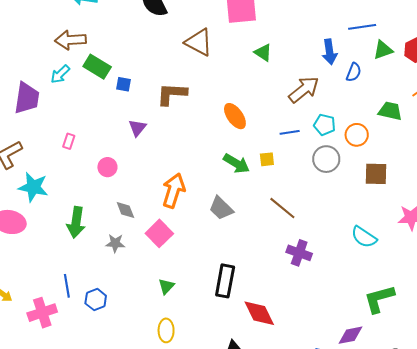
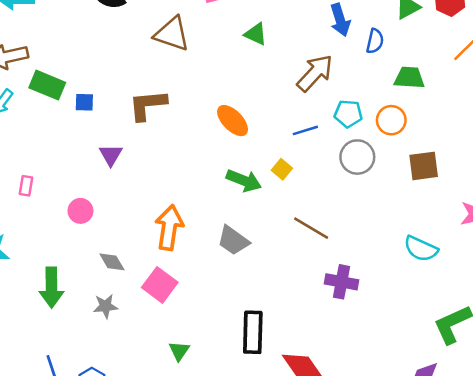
green trapezoid: (390, 111) -> (409, 78), moved
yellow square: (267, 159) -> (282, 169), turned -35

